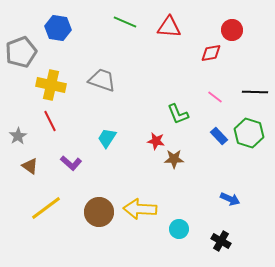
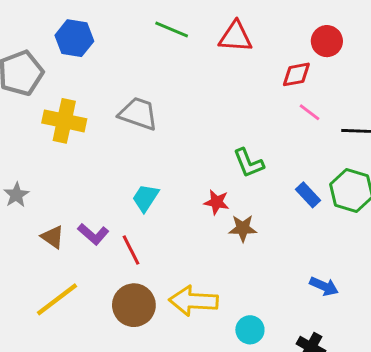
pink line: (215, 97) -> (309, 112), moved
red line: (50, 121) -> (131, 250), moved
brown triangle: (30, 166) -> (53, 237), moved

